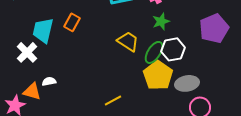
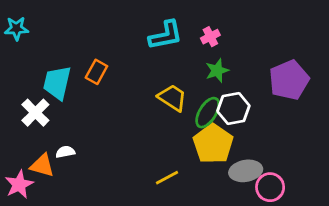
gray ellipse: (187, 83) -> (246, 171), moved
yellow line: (113, 100) -> (167, 178), moved

